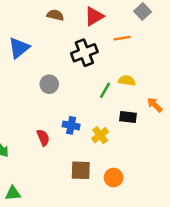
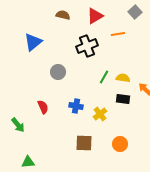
yellow semicircle: (127, 81) -> (123, 78), moved
red semicircle: (43, 138) -> (43, 107), moved
orange circle: (113, 178) -> (120, 144), moved

